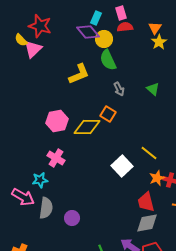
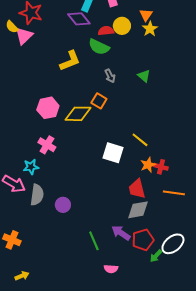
red semicircle: (125, 27) -> (106, 31), moved
yellow circle: (104, 39) -> (122, 26), moved
green semicircle: (108, 60) -> (99, 47), turned -40
white square: (122, 166) -> (113, 153), turned -30

